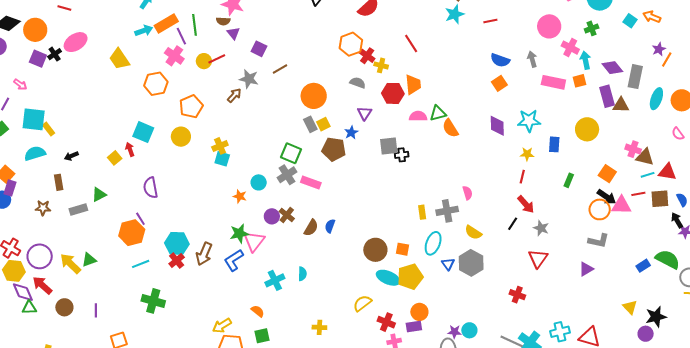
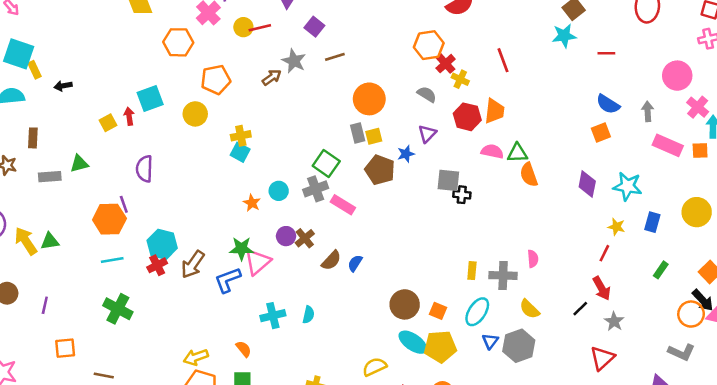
cyan square: (143, 132) -> (150, 99), turned 35
black arrow: (71, 156) -> (63, 86), moved

